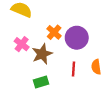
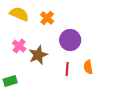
orange cross: (54, 32) -> (47, 18), moved
green rectangle: (41, 82) -> (10, 81), moved

